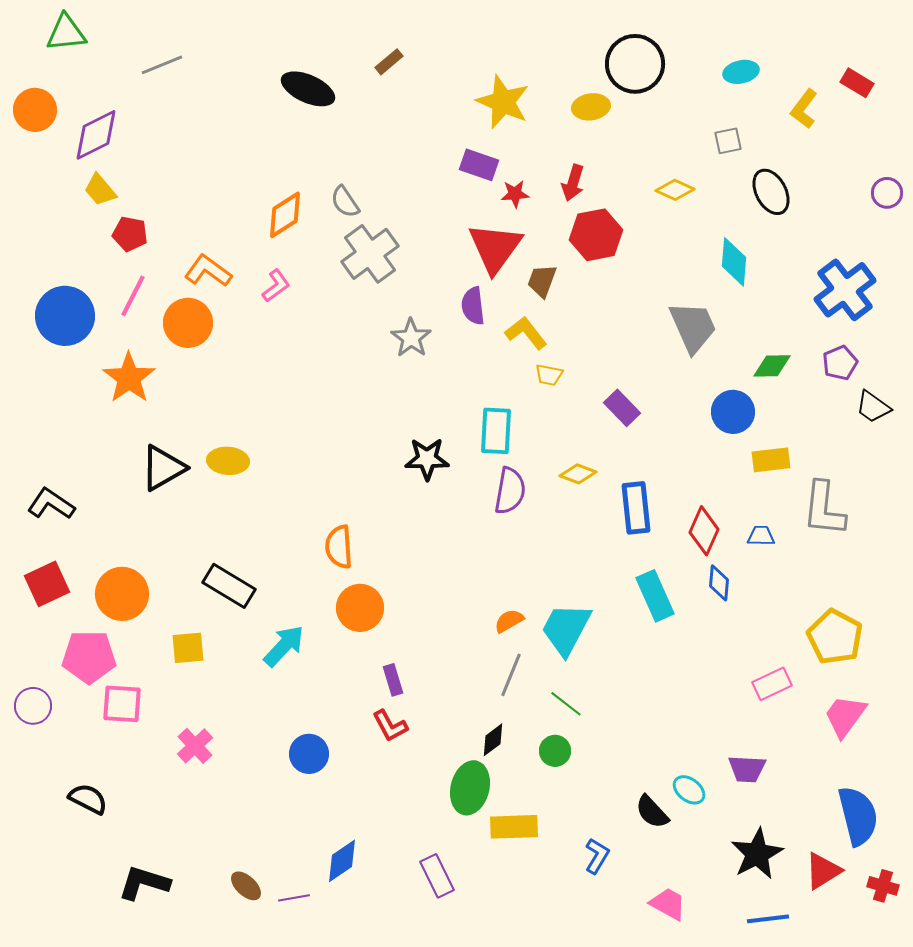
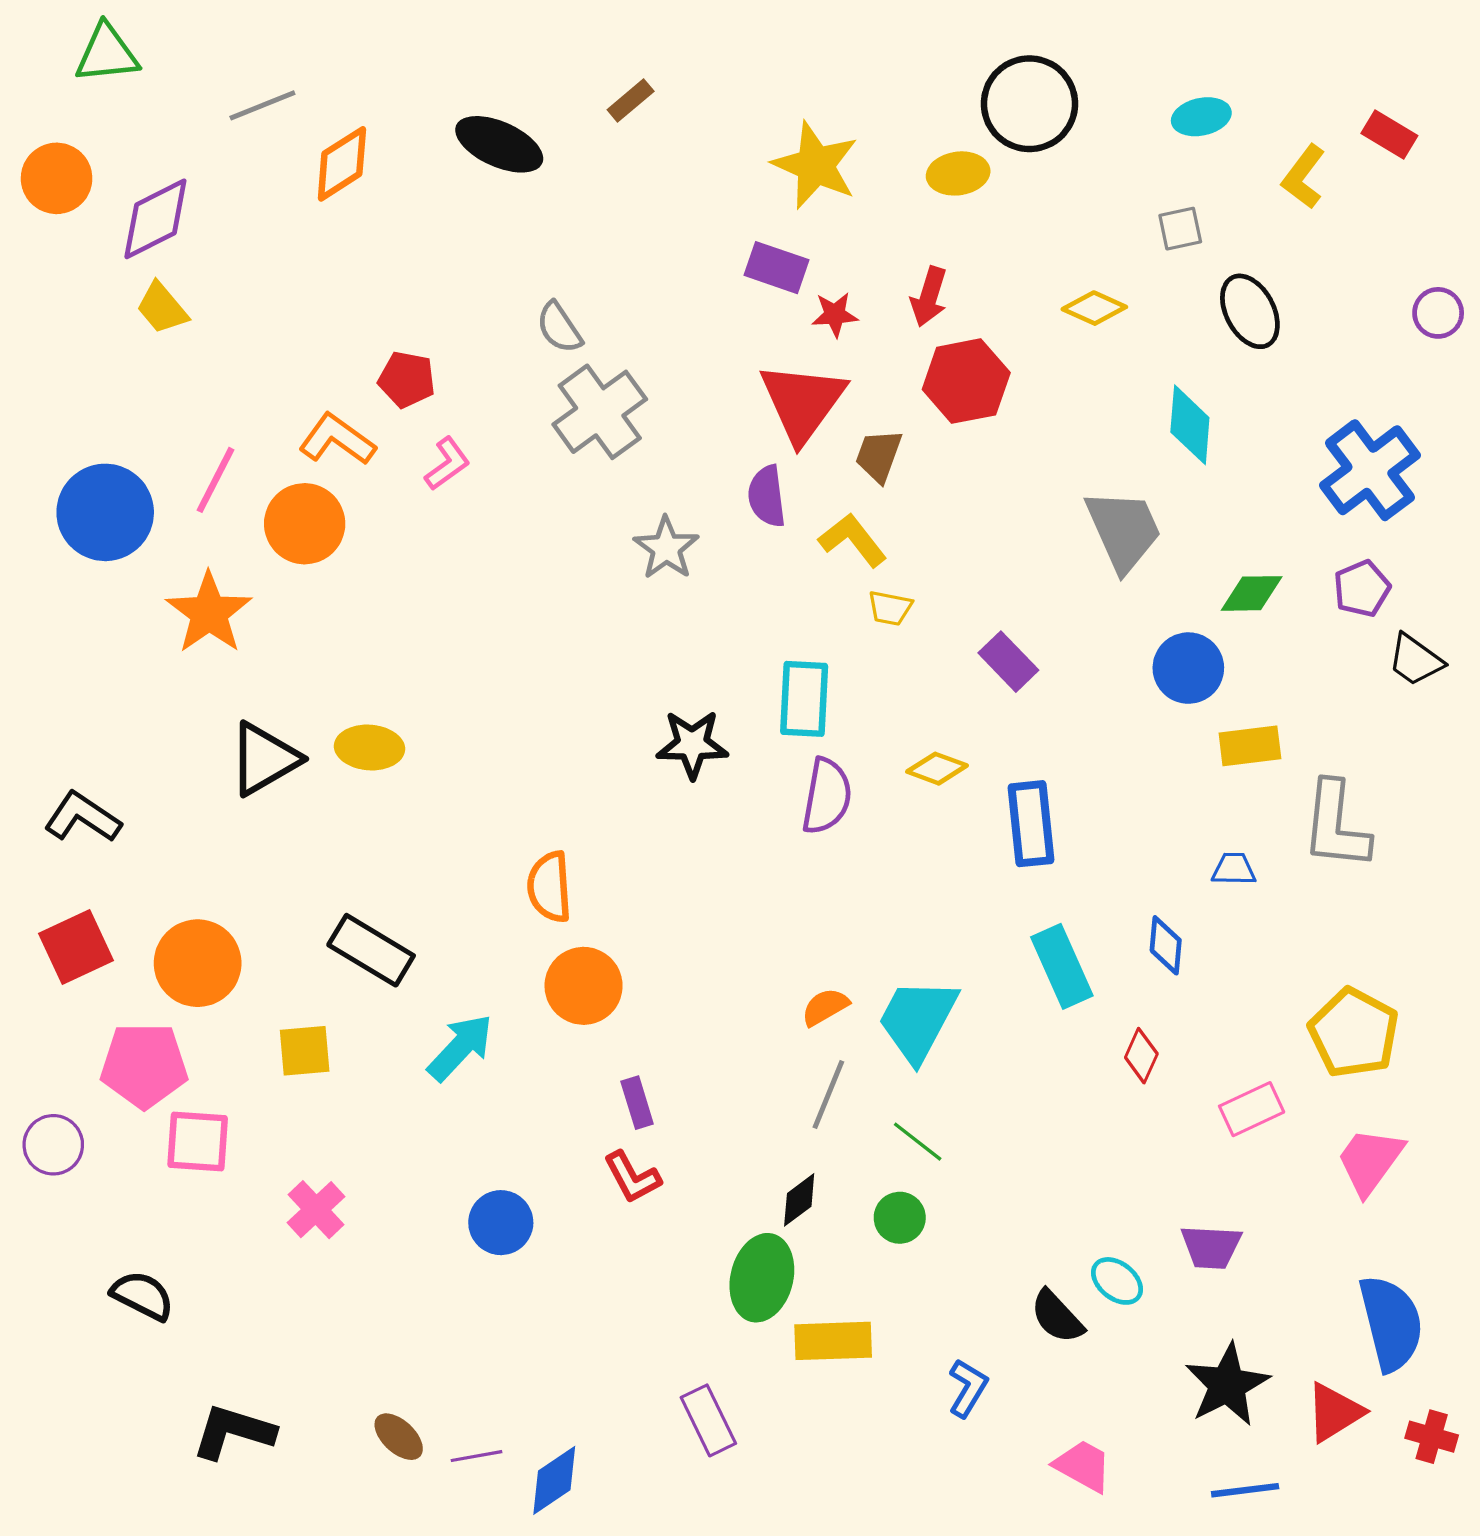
orange diamond: (285, 215) -> (342, 164), moved
red pentagon: (130, 234) -> (407, 379), moved
red diamond: (704, 531) -> (1141, 1056), moved, size x0.7
blue diamond: (342, 861) -> (554, 1480), moved

